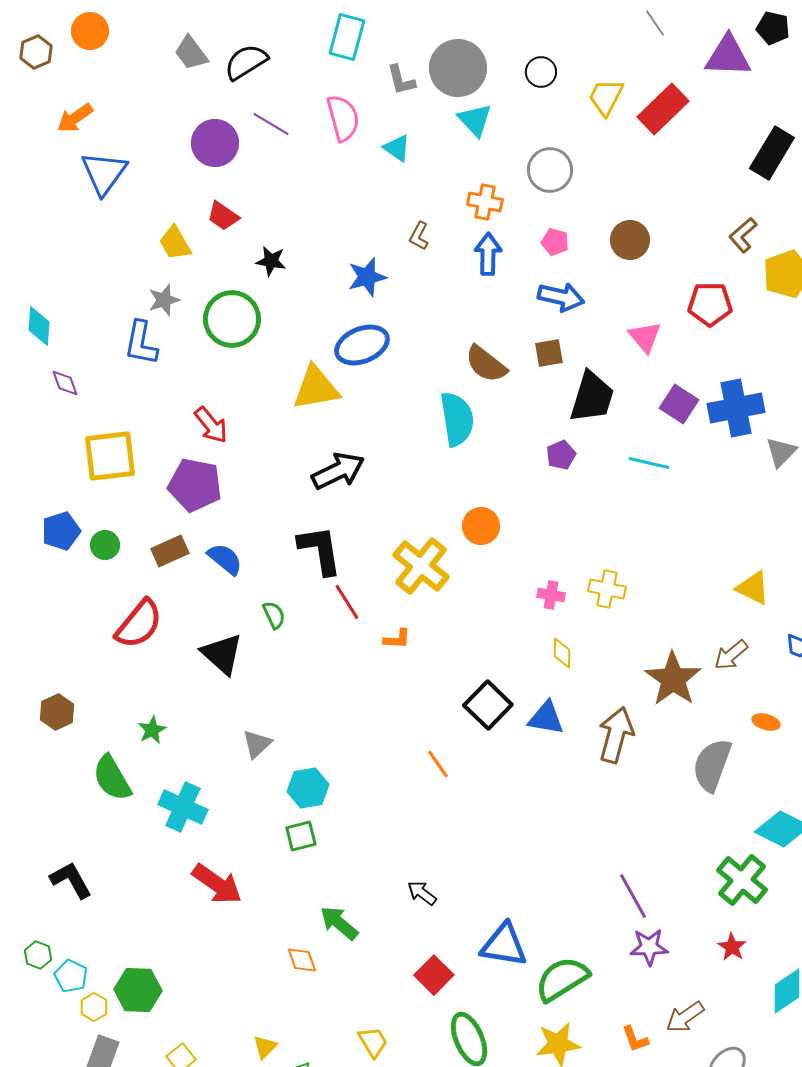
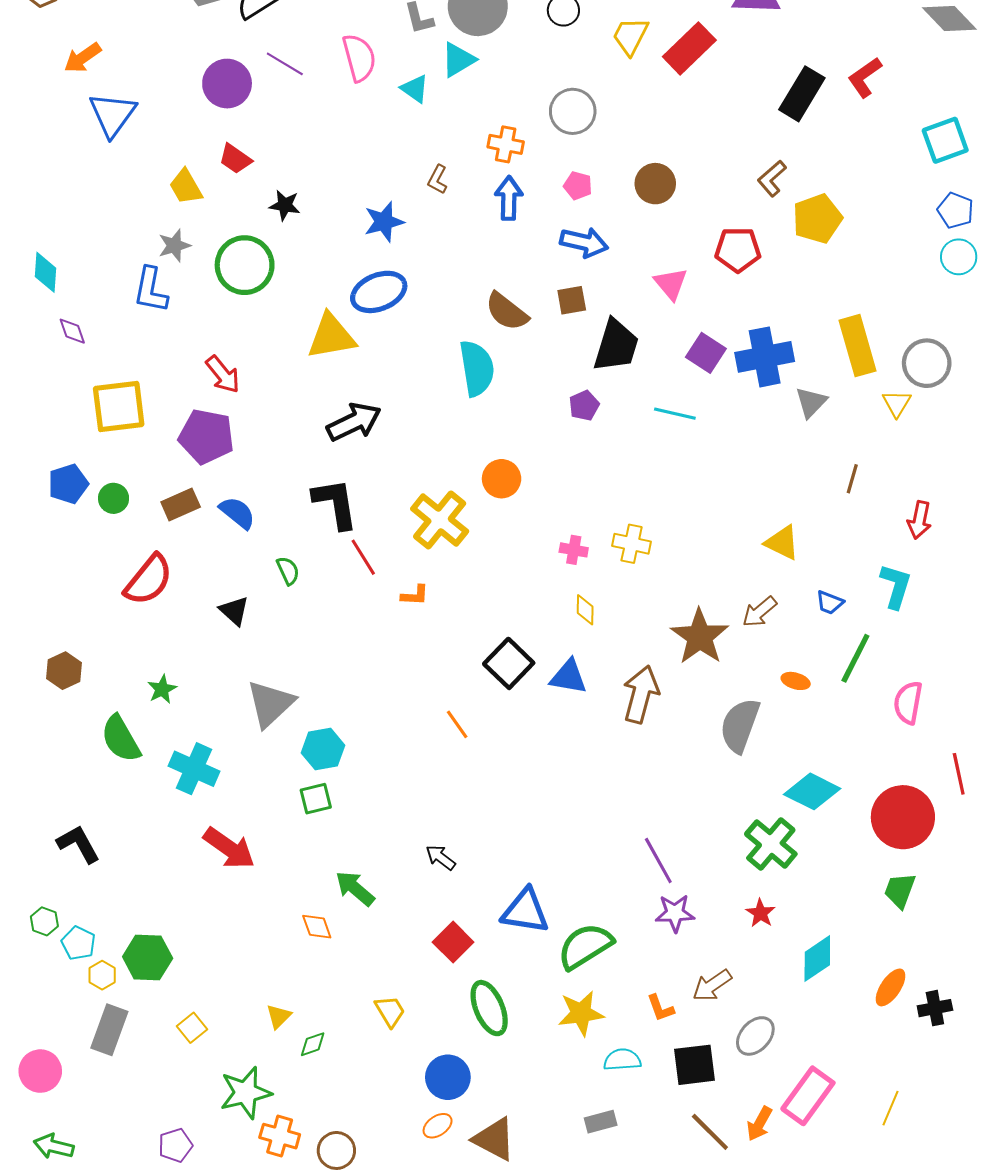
cyan triangle: (475, 120) -> (458, 60), moved, turned 42
black triangle: (222, 654) -> (234, 611), size x0.7
gray triangle: (257, 744) -> (270, 704), size x1.6

